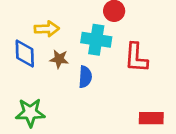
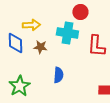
blue semicircle: (85, 77) -> (58, 75), moved
green star: (30, 113) -> (19, 86), turned -30

